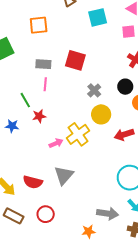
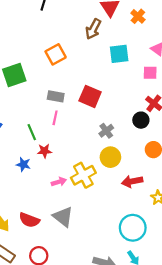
orange square: (39, 25) -> (56, 54), turned -30
black circle: (125, 87) -> (141, 120), moved
blue star: (12, 126) -> (23, 164), moved
gray triangle: (64, 175) -> (63, 217), turned -40

